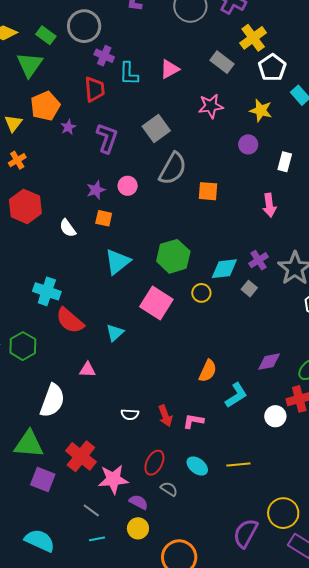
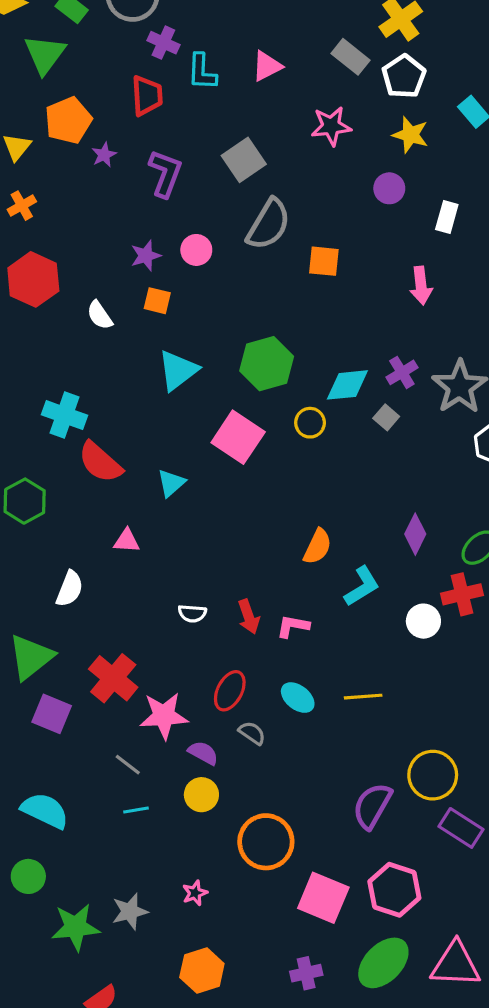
white pentagon: (272, 68) -> (404, 76), moved
purple diamond: (269, 362) -> (415, 534), turned -55
white semicircle: (52, 401) -> (70, 589), size x0.7
green triangle: (29, 444) -> (31, 657), turned -44

